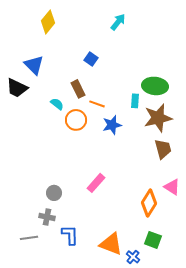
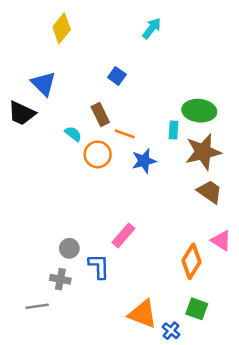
brown trapezoid: (163, 149) -> (210, 192), turned -40
blue L-shape: (70, 235) -> (99, 266), moved

